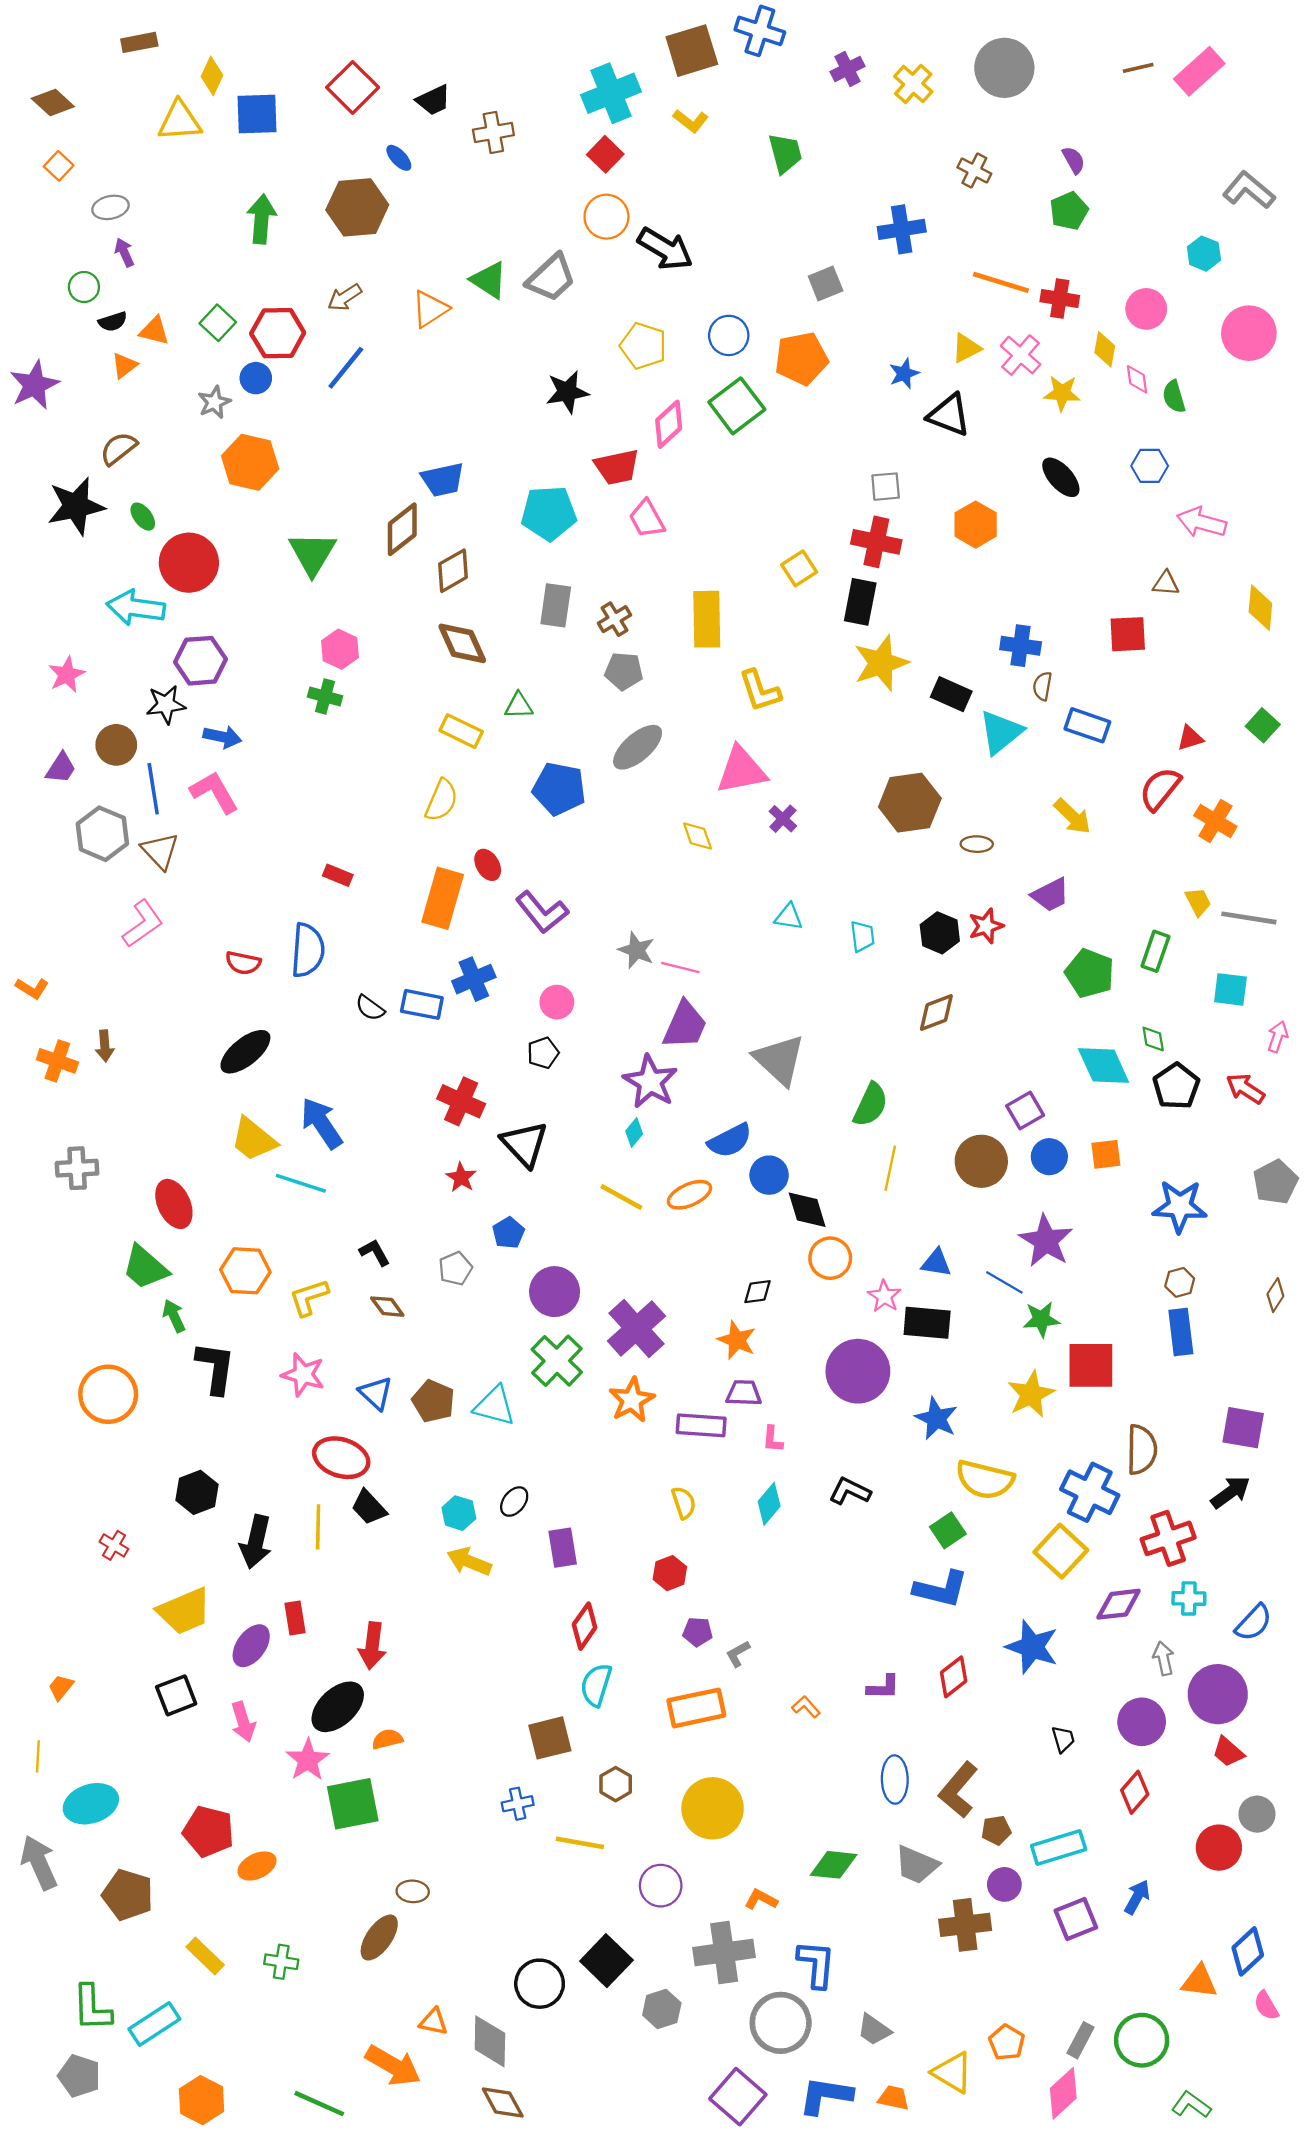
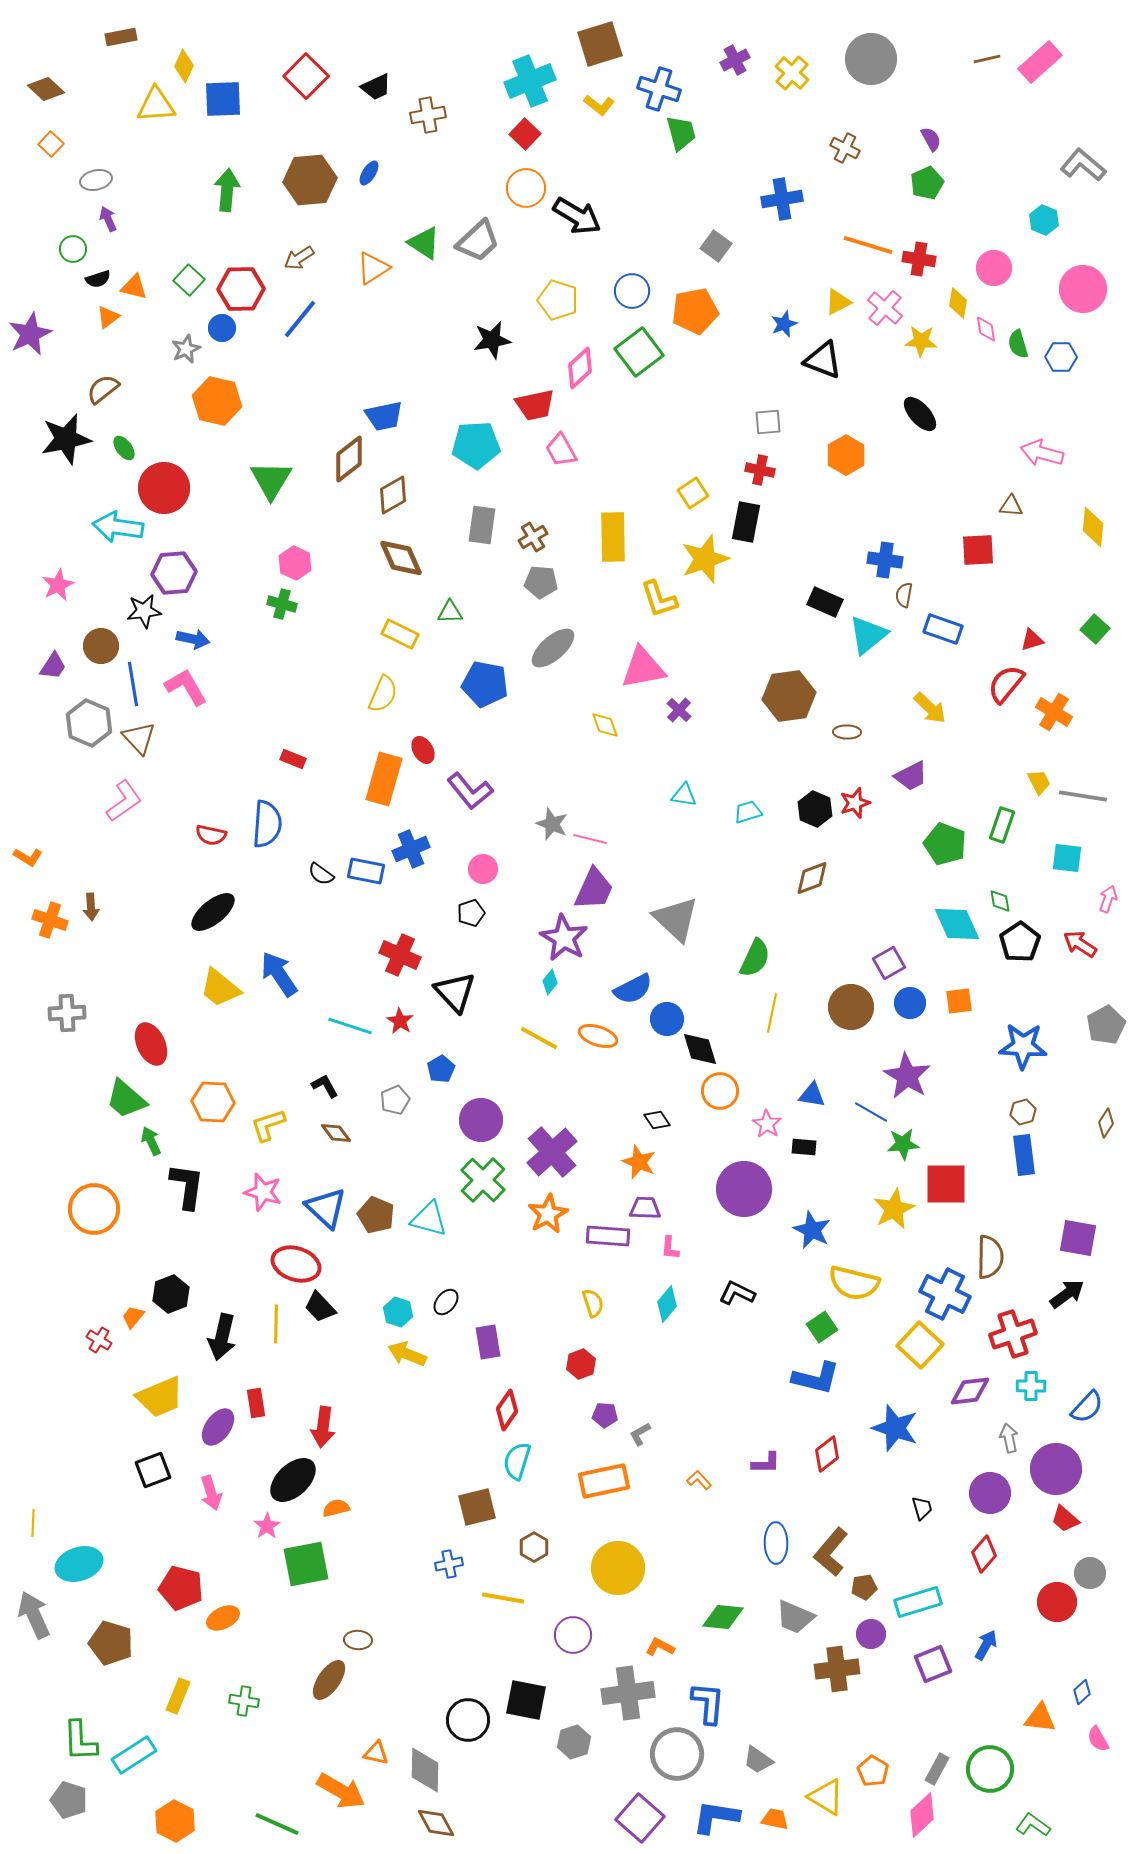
blue cross: (760, 31) -> (659, 89), moved
blue ellipse: (399, 158) -> (369, 173), moved, turned 75
gray square: (826, 284) -> (716, 246), turned -32
blue hexagon: (1150, 466) -> (1061, 357), moved
red cross: (876, 542) -> (760, 470), size x0.7
yellow star: (881, 663) -> (705, 559), moved
cyan trapezoid: (862, 936) -> (748, 812), turned -100
cyan line: (301, 1183) -> (350, 1026), moved
orange ellipse: (689, 1195) -> (598, 1036), turned 42
black diamond: (758, 1292) -> (657, 1120), turned 64
black rectangle: (927, 1323) -> (804, 1147), size x0.6
blue triangle: (376, 1393) -> (326, 1208), size x1.4
orange trapezoid: (61, 1687) -> (133, 1317), moved
pink star: (308, 1760) -> (267, 1526), size x0.7
blue diamond: (1248, 1951) -> (1082, 1692), size x0.6
yellow rectangle: (205, 1956) -> (178, 1696), turned 68
black square: (606, 1961) -> (526, 1700), turned -33

